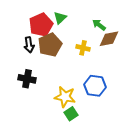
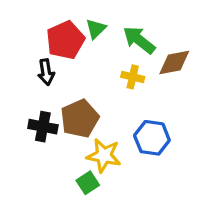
green arrow: (99, 25) -> (139, 40), moved, size x1.5
brown pentagon: (50, 45) -> (80, 119), moved
green square: (71, 114) -> (88, 183), moved

